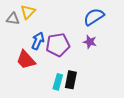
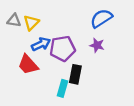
yellow triangle: (28, 12) -> (31, 23), moved
blue arrow: (38, 41) -> (41, 44), turned 42
black rectangle: (71, 80) -> (75, 74), moved

